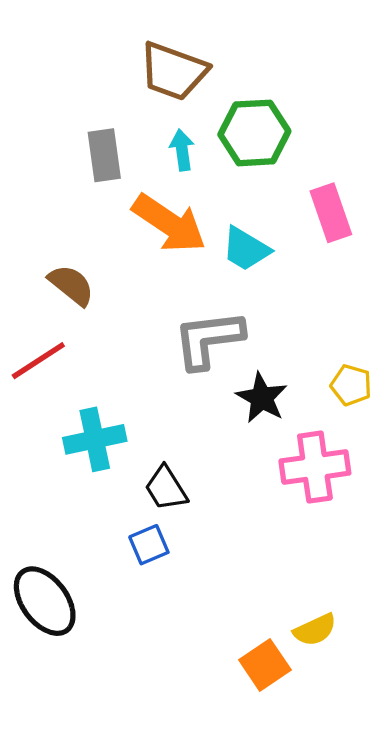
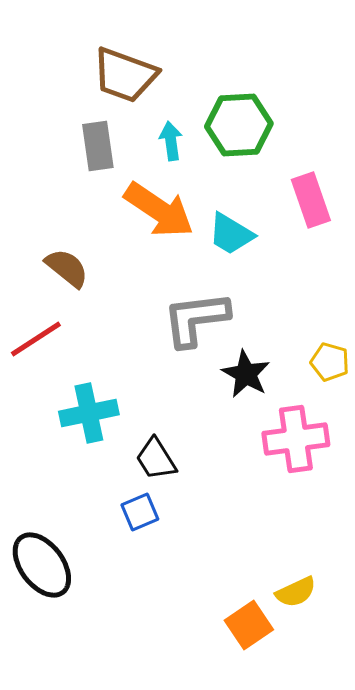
brown trapezoid: (173, 71) -> (125, 75), moved

